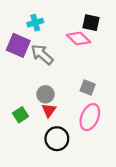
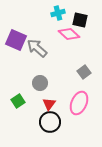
cyan cross: (35, 23) -> (58, 13), moved
gray square: (88, 87) -> (84, 72), moved, turned 32
red triangle: (49, 110) -> (49, 104), moved

